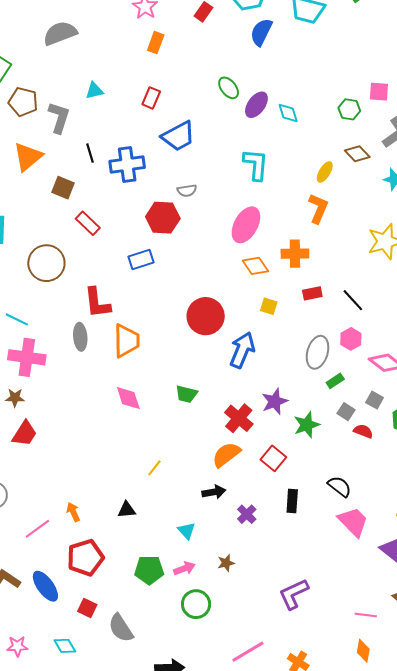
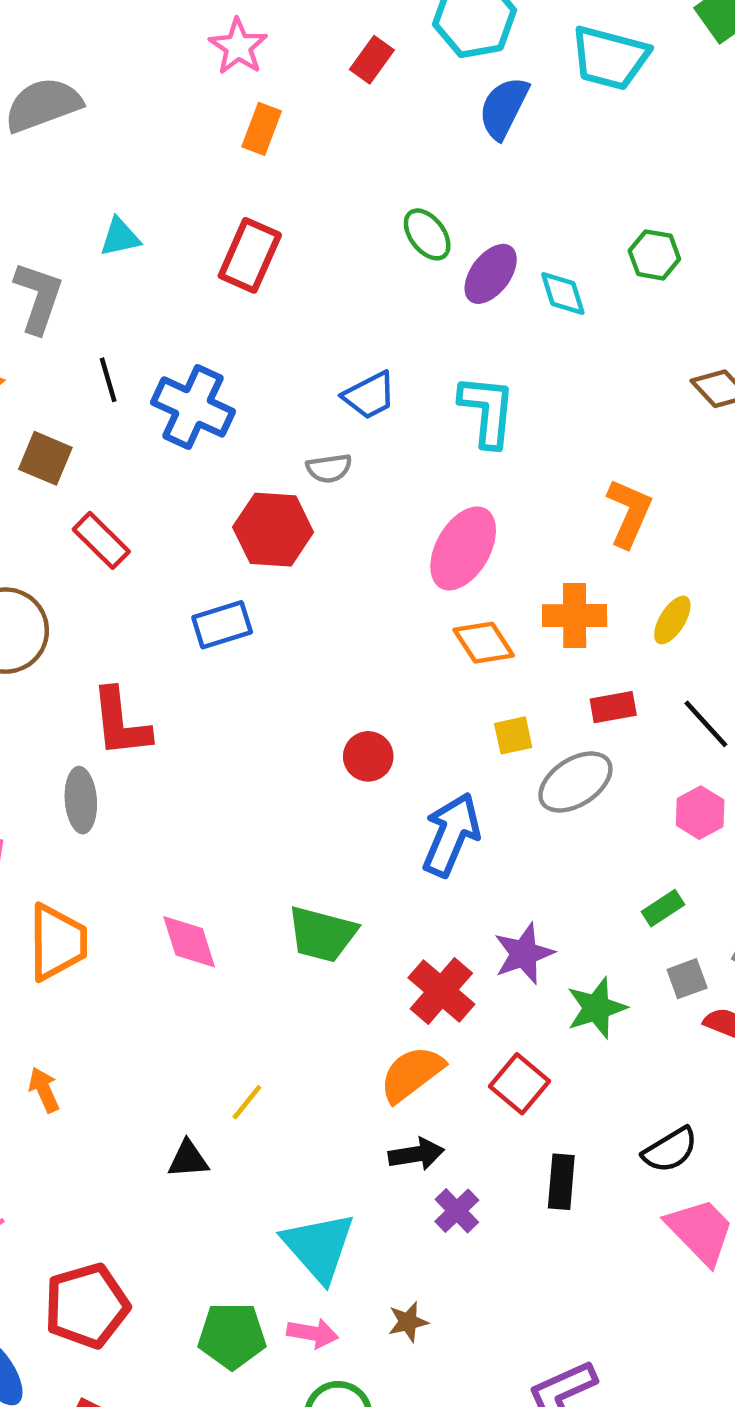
red rectangle: (151, 98) -> (250, 255), size x1.4
green hexagon: (349, 109) -> (654, 255), moved
blue trapezoid: (178, 136) -> (369, 395), moved, size x0.7
blue cross: (127, 164) -> (193, 407), turned 32
yellow ellipse: (325, 172) -> (672, 620), moved
yellow square: (269, 306) -> (513, 735), turned -30
red circle: (206, 316) -> (368, 756), size x0.6
orange trapezoid: (126, 341) -> (57, 942), moved
gray ellipse: (318, 352) -> (575, 782), moved, turned 40
green trapezoid: (186, 394) -> (322, 934), size x1.4
gray square: (346, 412) -> (687, 979), turned 36
black semicircle: (340, 486) -> (670, 1150), turned 110
black arrow: (214, 492) -> (416, 1154), moved
black triangle: (127, 510) -> (188, 1159), moved
orange arrow: (73, 512) -> (44, 1090), moved
cyan triangle: (187, 531) -> (319, 1247), size x1.8
pink arrow: (184, 568) -> (313, 1333), turned 30

